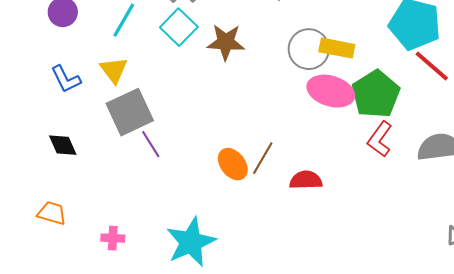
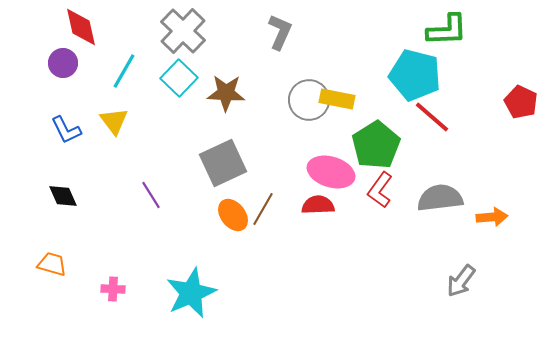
pink ellipse: (331, 91) -> (331, 172), moved
gray square: (130, 112) -> (223, 163), moved
red semicircle: (306, 180) -> (318, 205), moved

